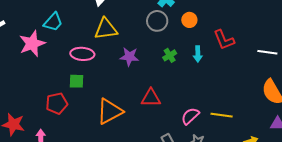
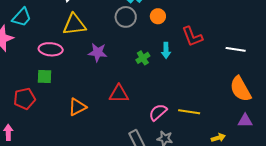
green cross: (170, 55) -> (143, 58), moved
orange triangle: (110, 111) -> (77, 107), size x0.7

